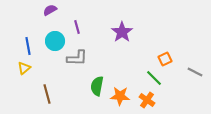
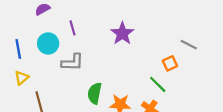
yellow triangle: (24, 68) -> (22, 78), moved
gray line: (195, 72) -> (189, 45), moved

